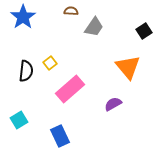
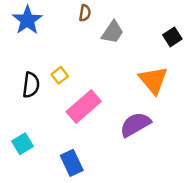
brown semicircle: (71, 11) -> (85, 13), turned 96
purple semicircle: (113, 104) -> (135, 124), size x1.5

